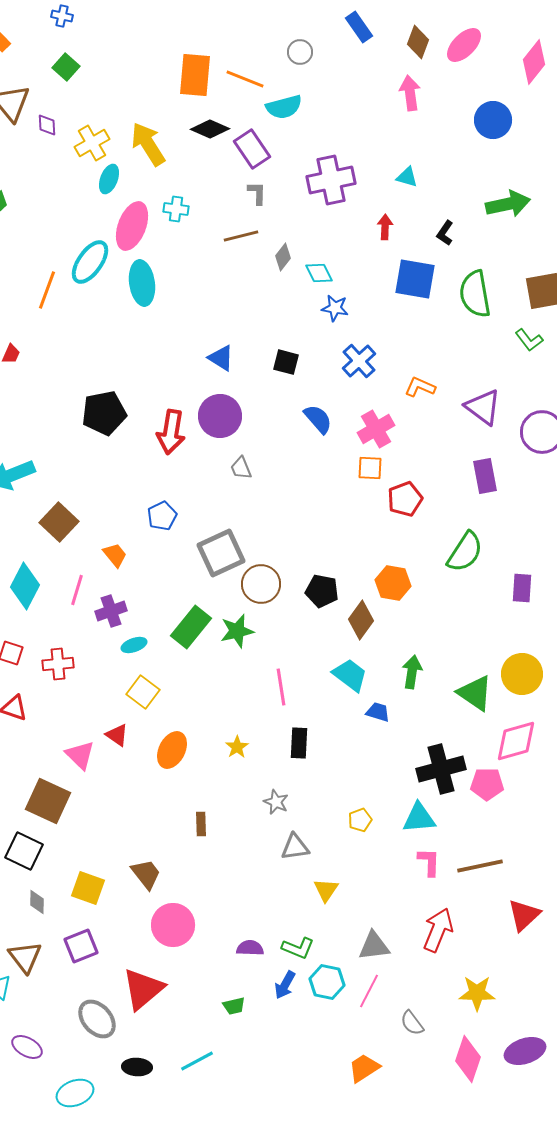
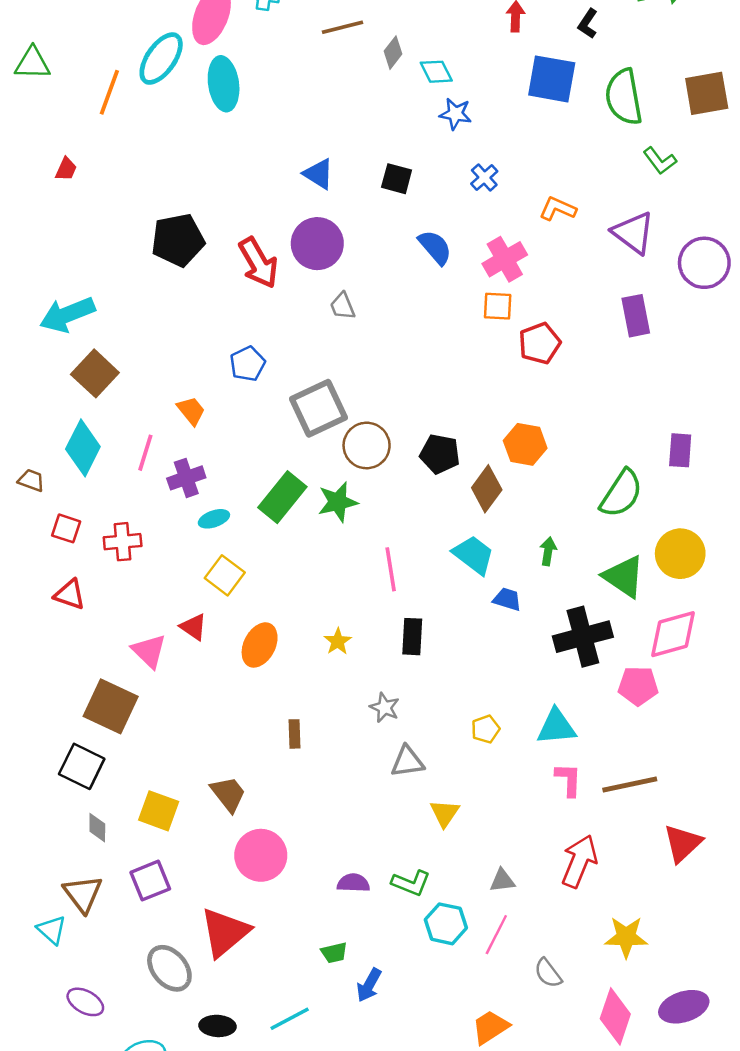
green L-shape: (529, 340) -> (660, 161), moved
blue cross: (359, 361) -> (484, 177), size x0.7
red arrow: (171, 432) -> (258, 263), turned -39
brown square: (59, 522) -> (95, 373), moved
green semicircle: (465, 552) -> (621, 494), moved
green arrow: (412, 672) -> (548, 551), size x0.7
black cross: (441, 769) -> (583, 637), moved
gray triangle: (374, 946) -> (502, 881), size x0.7
blue arrow: (285, 985) -> (369, 985), moved

